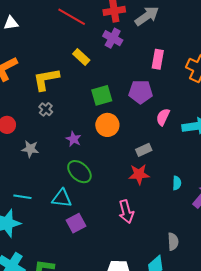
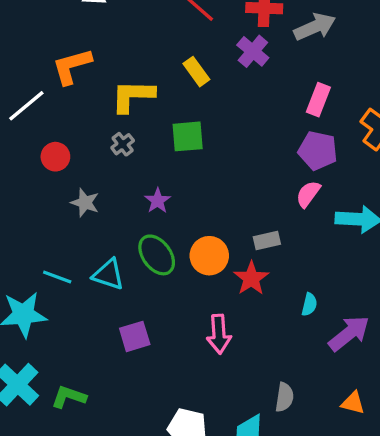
purple pentagon: (141, 92) -> (318, 151), moved
green square: (102, 95) -> (188, 136), moved
orange circle: (107, 125) -> (209, 256), moved
red star: (139, 174) -> (251, 278), turned 30
cyan triangle: (62, 198) -> (108, 274), moved

